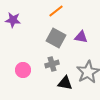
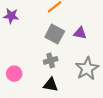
pink circle: (23, 70) -> (14, 74), moved
black triangle: (65, 83) -> (51, 85), moved

